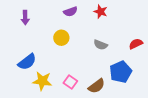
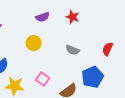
red semicircle: (136, 44) -> (108, 49), turned -40
pink square: (70, 82) -> (43, 79), moved

